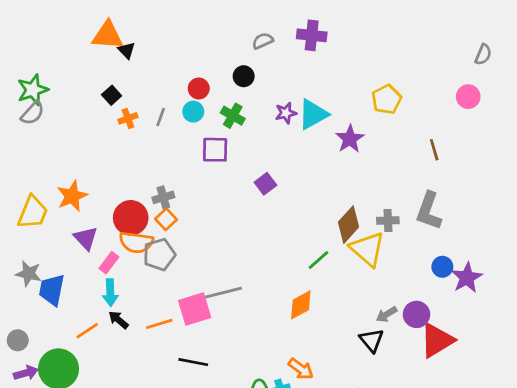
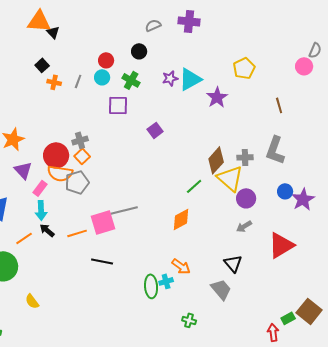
gray semicircle: (483, 54) -> (315, 50), moved
orange cross: (128, 118) -> (54, 82), turned 32
purple circle: (416, 314) -> (246, 198), moved
black triangle: (372, 340) -> (233, 263), moved

